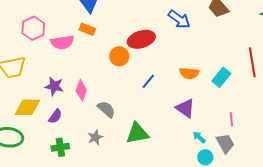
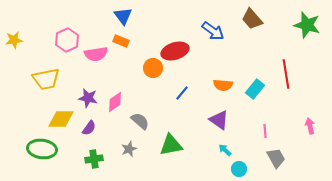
pink diamond: (81, 90) -> (115, 102), turned 35
cyan arrow: (199, 137) -> (225, 150), moved
gray trapezoid: (225, 143) -> (276, 158), moved

